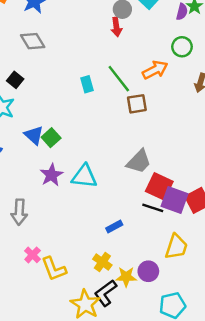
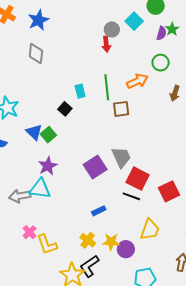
gray diamond: (33, 41) -> (36, 54), turned 35
green line: (119, 79) -> (107, 87), turned 30
black square: (15, 80) -> (65, 109), moved
gray trapezoid: (139, 161) -> (121, 157), turned -70
cyan triangle: (84, 176) -> (40, 189), moved
purple square: (175, 200) -> (95, 167), moved, turned 35
gray arrow: (19, 212) -> (20, 196), turned 75
yellow star: (126, 277) -> (111, 242), moved

